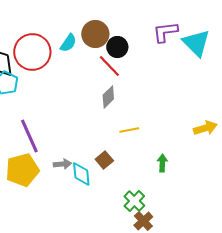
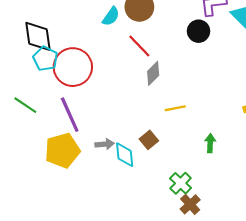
black circle: (117, 47) -> (199, 31), moved
red circle: (32, 52) -> (73, 67), moved
red line: (109, 66) -> (139, 46), moved

